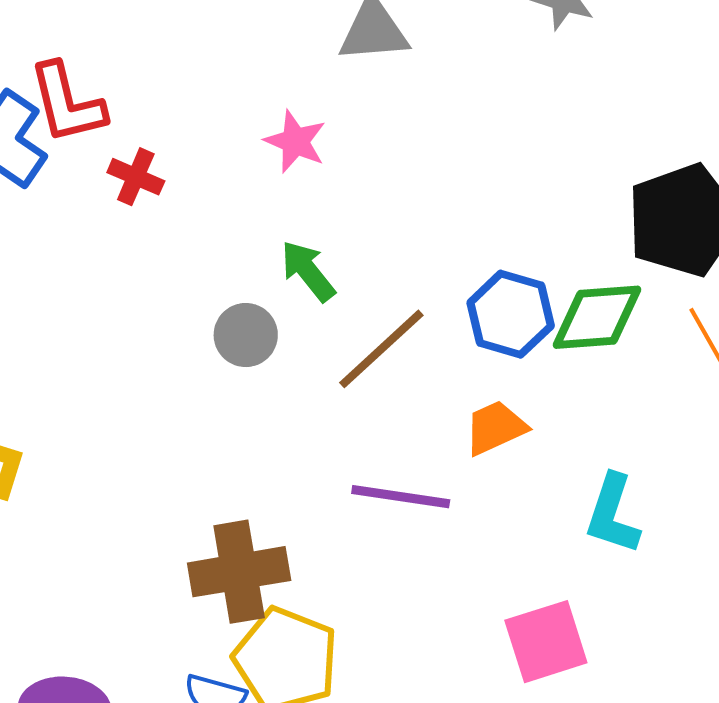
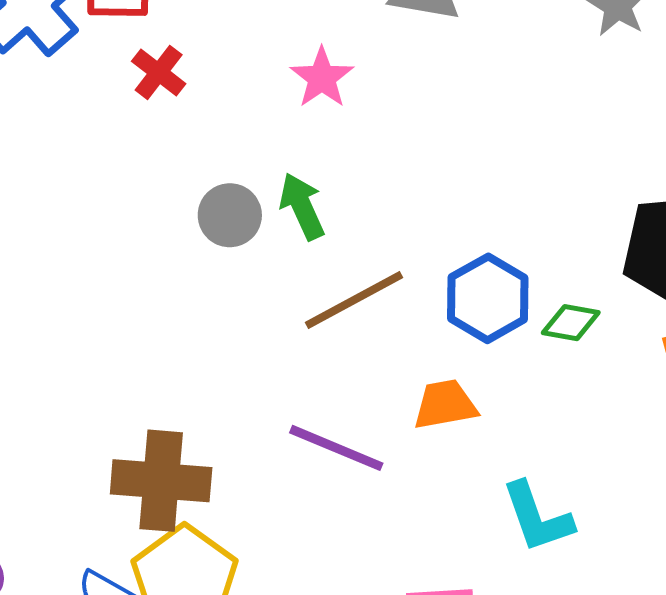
green diamond: (597, 317) -> (571, 323), size x0.6
gray circle: (246, 335) -> (230, 215), moved
cyan L-shape: (613, 514) -> (537, 517), turned -52

